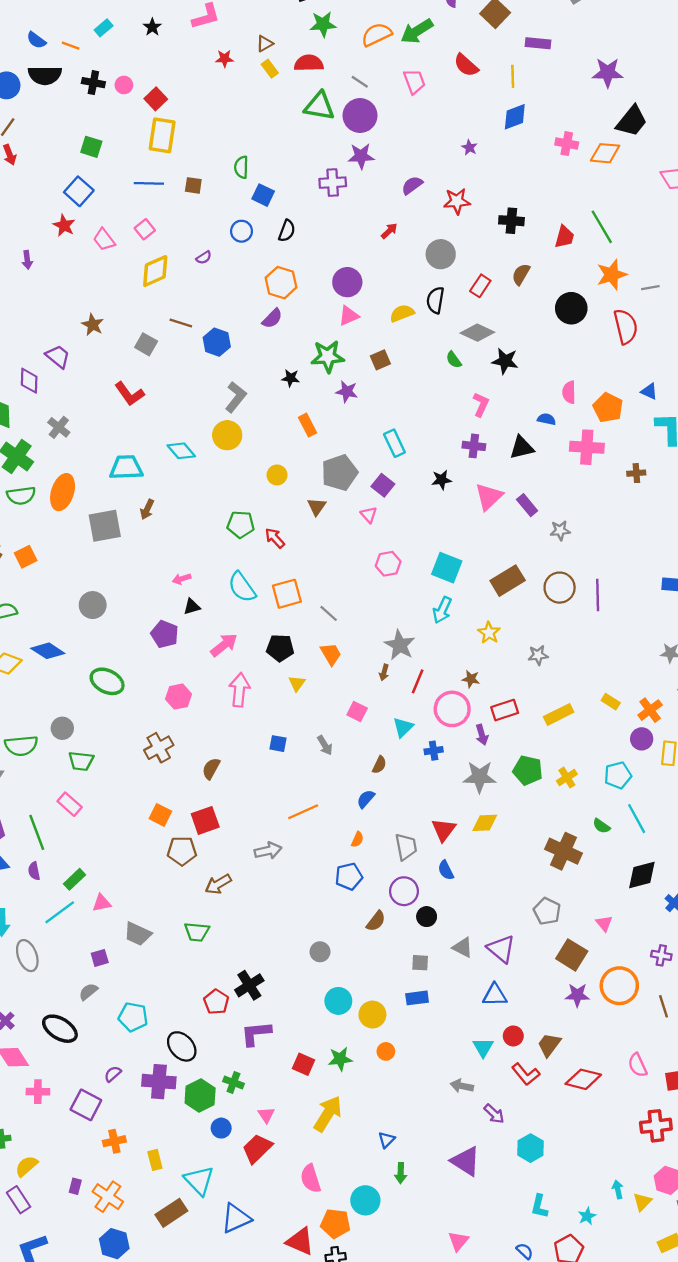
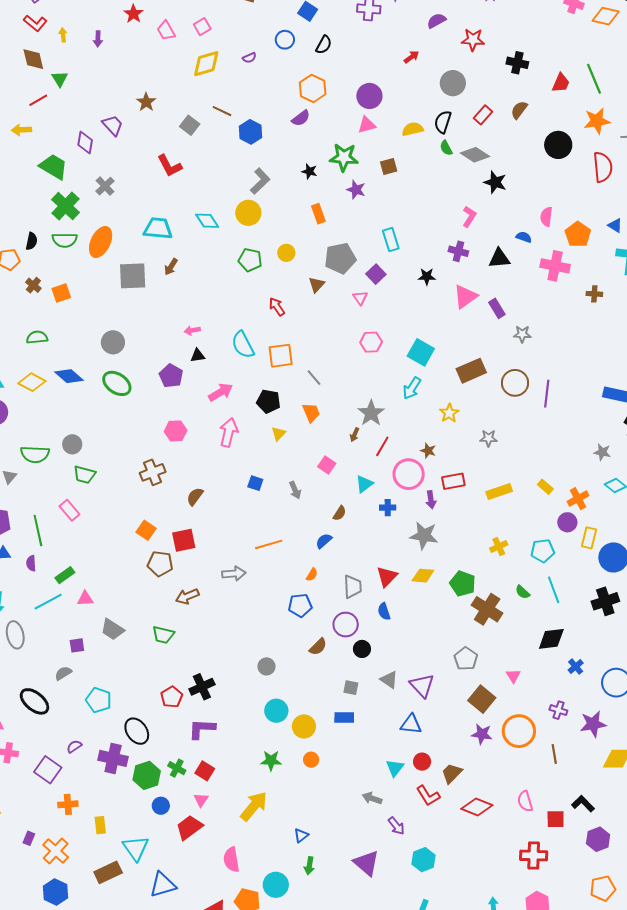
green semicircle: (454, 360) -> (446, 148), moved
green pentagon: (241, 524) -> (250, 260), moved
green ellipse: (107, 681) -> (117, 383), moved
green pentagon: (528, 770) -> (463, 584), moved
red square: (304, 1064) -> (205, 771), moved

